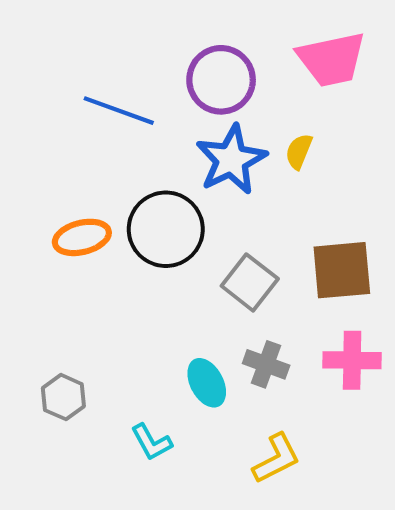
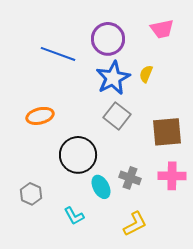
pink trapezoid: (332, 59) -> (162, 29), size x0.7
black circle: (166, 229) -> (78, 155), moved
gray square: (250, 282) -> (117, 116), moved

